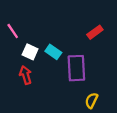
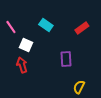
cyan rectangle: (53, 52) -> (46, 25), moved
purple rectangle: (76, 68) -> (66, 59), size x0.7

